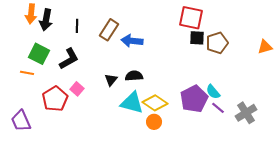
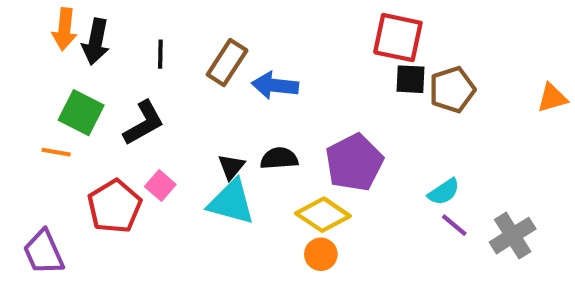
cyan semicircle: (213, 92) -> (444, 192), turned -84
purple pentagon: (194, 99) -> (354, 163), moved
cyan triangle: (132, 103) -> (231, 202), moved

